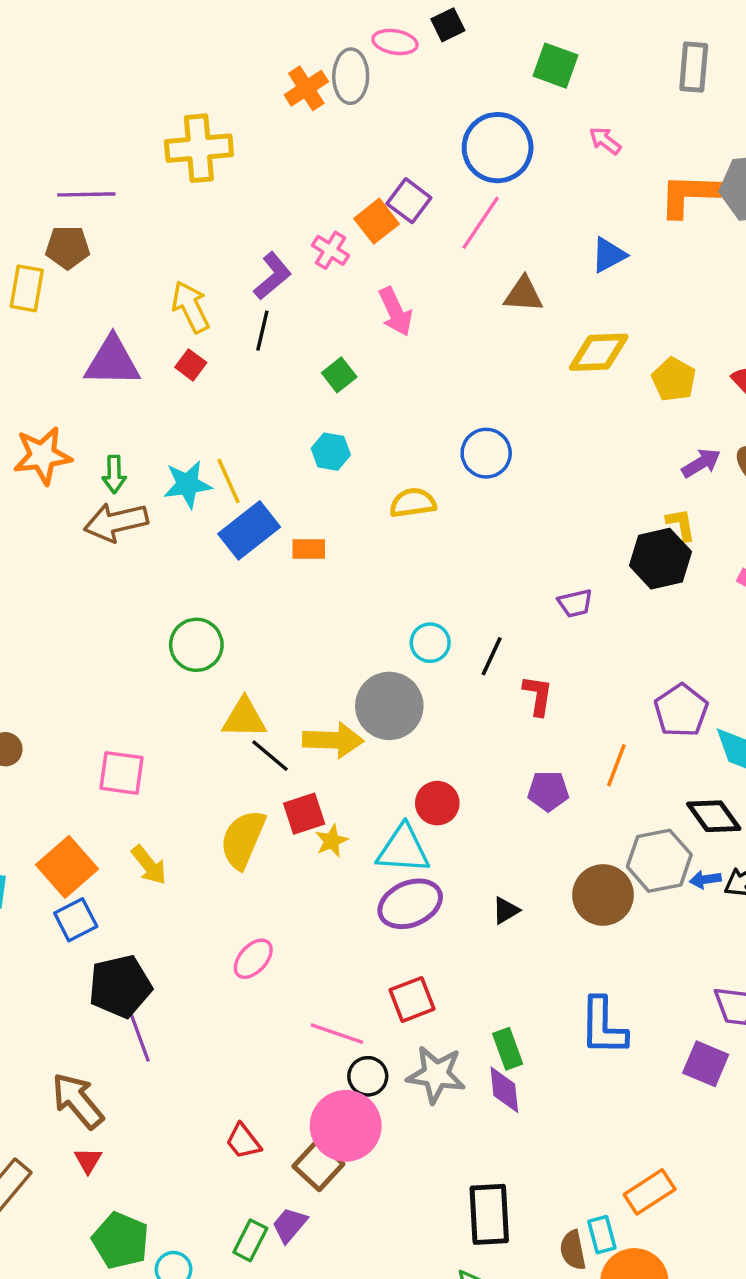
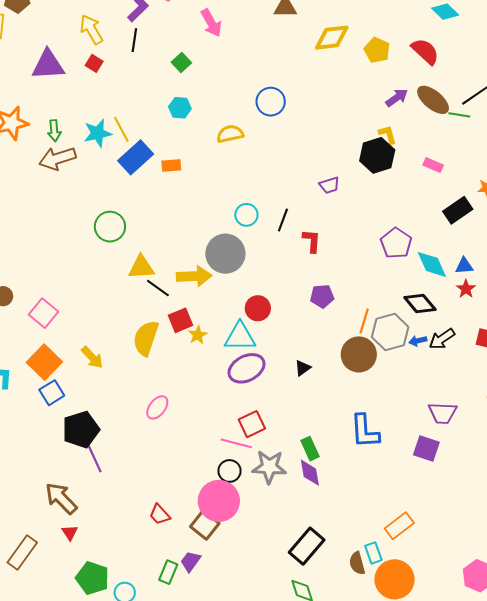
orange line: (616, 765) -> (364, 321), moved
pink square: (121, 773) -> (44, 313), moved, turned 36
pink line: (337, 1034) -> (236, 443), moved
black rectangle: (489, 1214) -> (307, 546), turned 48

